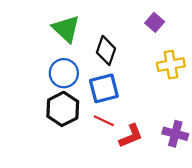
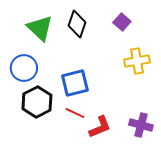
black diamond: (106, 50) -> (77, 24), moved
blue circle: (64, 73) -> (24, 68), moved

